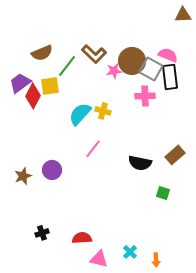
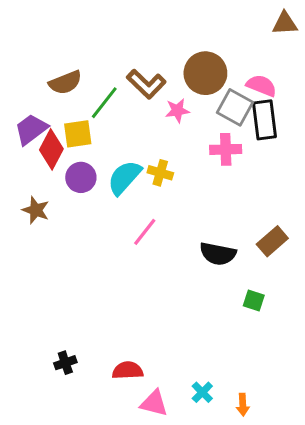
brown circle: (132, 61) -> (205, 73), moved
purple circle: (52, 170) -> (81, 177), moved
brown star: (23, 176) -> (36, 210), moved, turned -30

